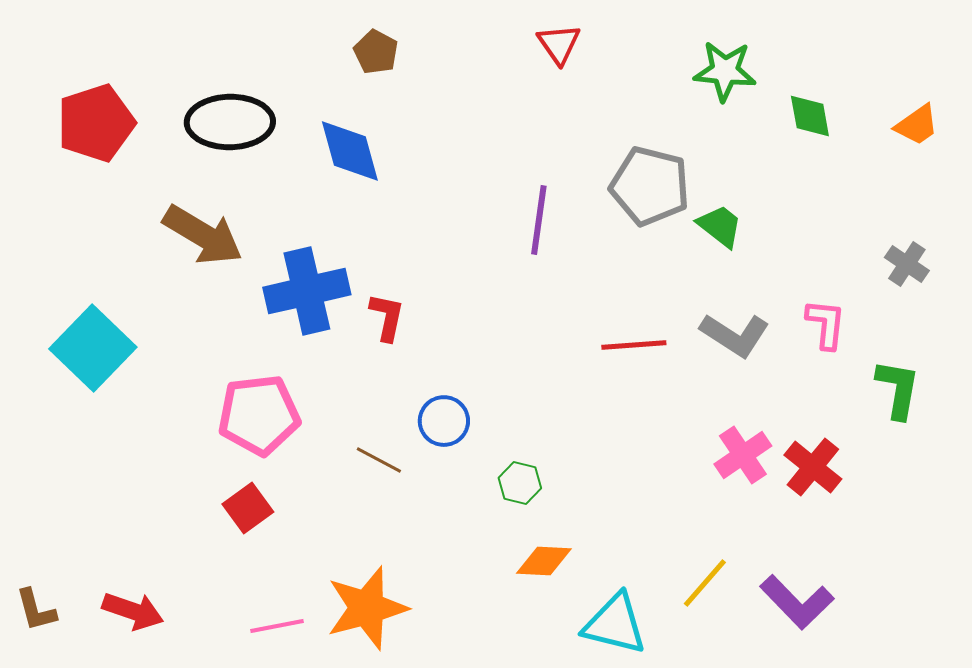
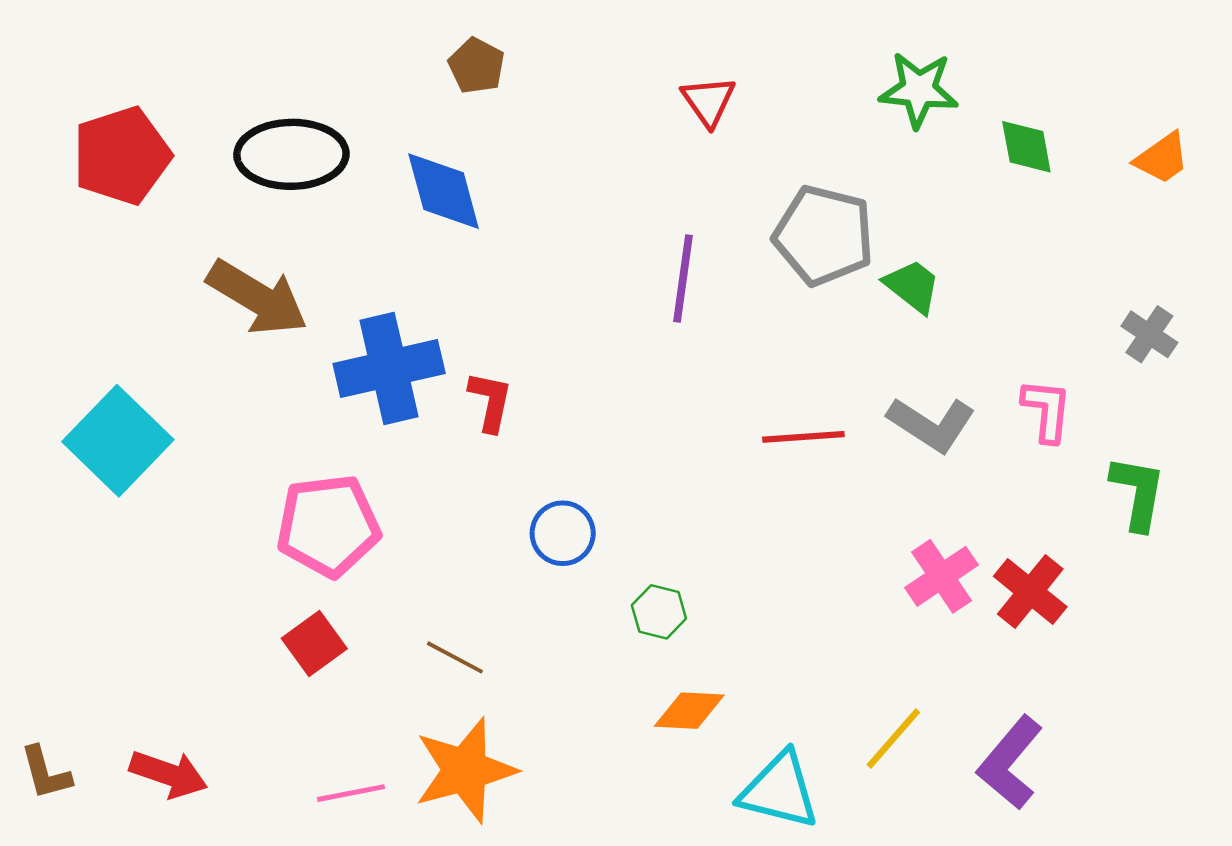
red triangle: (559, 44) -> (708, 101), moved
brown line: (379, 460) -> (455, 657), moved
purple L-shape: (797, 602) -> (1010, 763), turned 84

